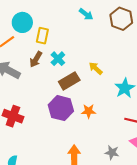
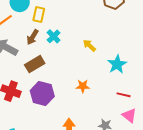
brown rectangle: (69, 81) -> (35, 64), moved
purple hexagon: (61, 108) -> (42, 94), moved

